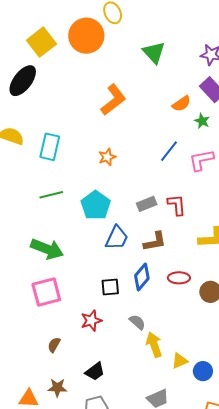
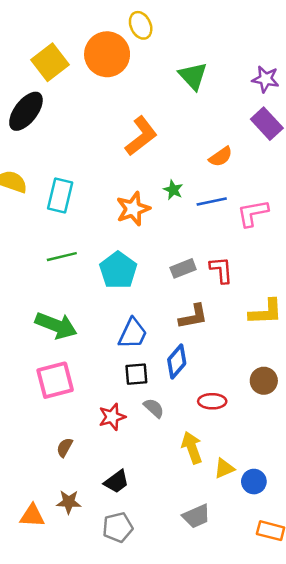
orange semicircle: (181, 104) -> (221, 157), moved
green star: (202, 121) -> (173, 190), moved
blue line: (169, 151) -> (212, 202), turned 40
orange star: (107, 157) -> (133, 209), size x1.5
blue trapezoid: (117, 238) -> (133, 334), moved
red ellipse: (179, 278) -> (212, 401), moved
gray semicircle: (137, 322) -> (154, 408), moved

